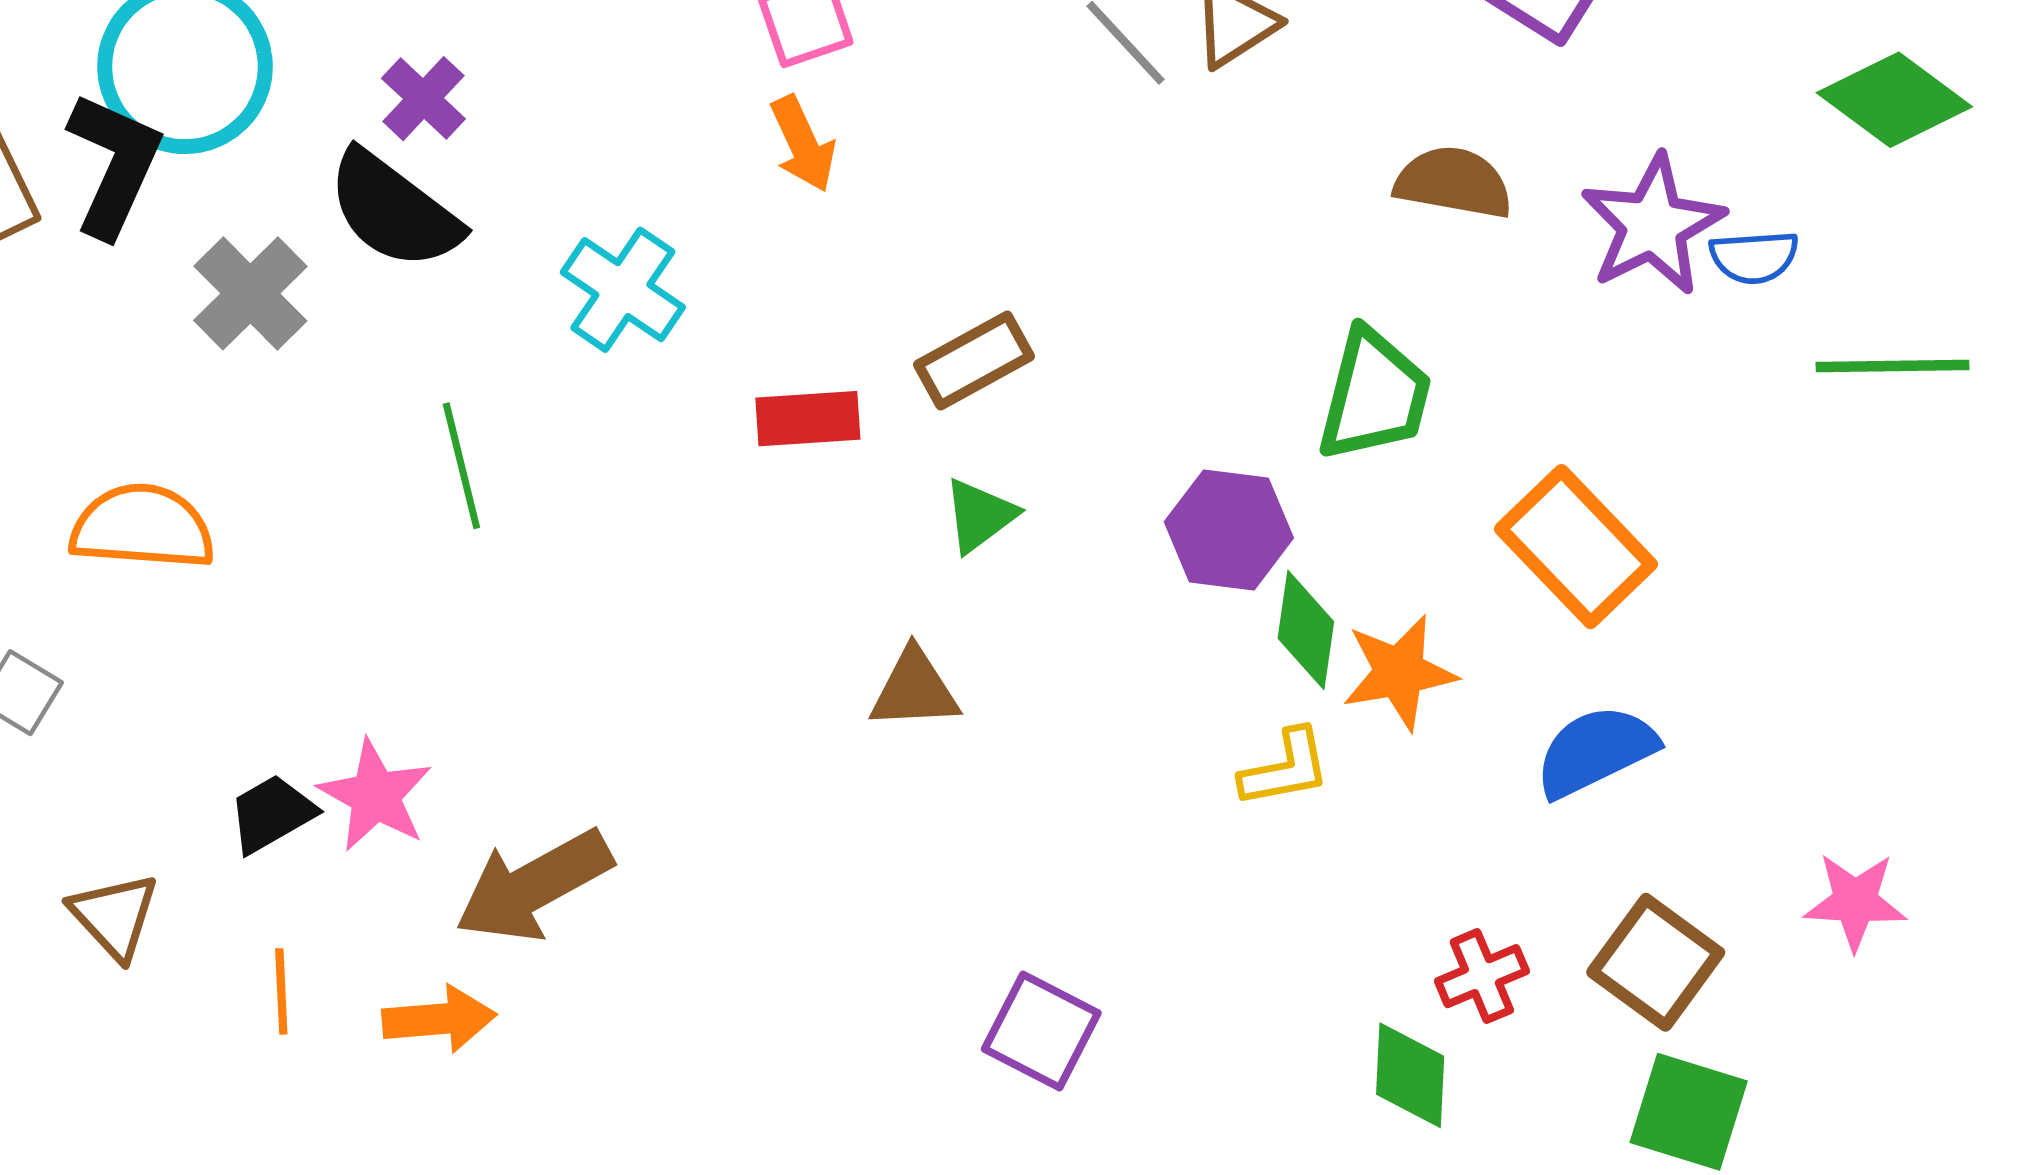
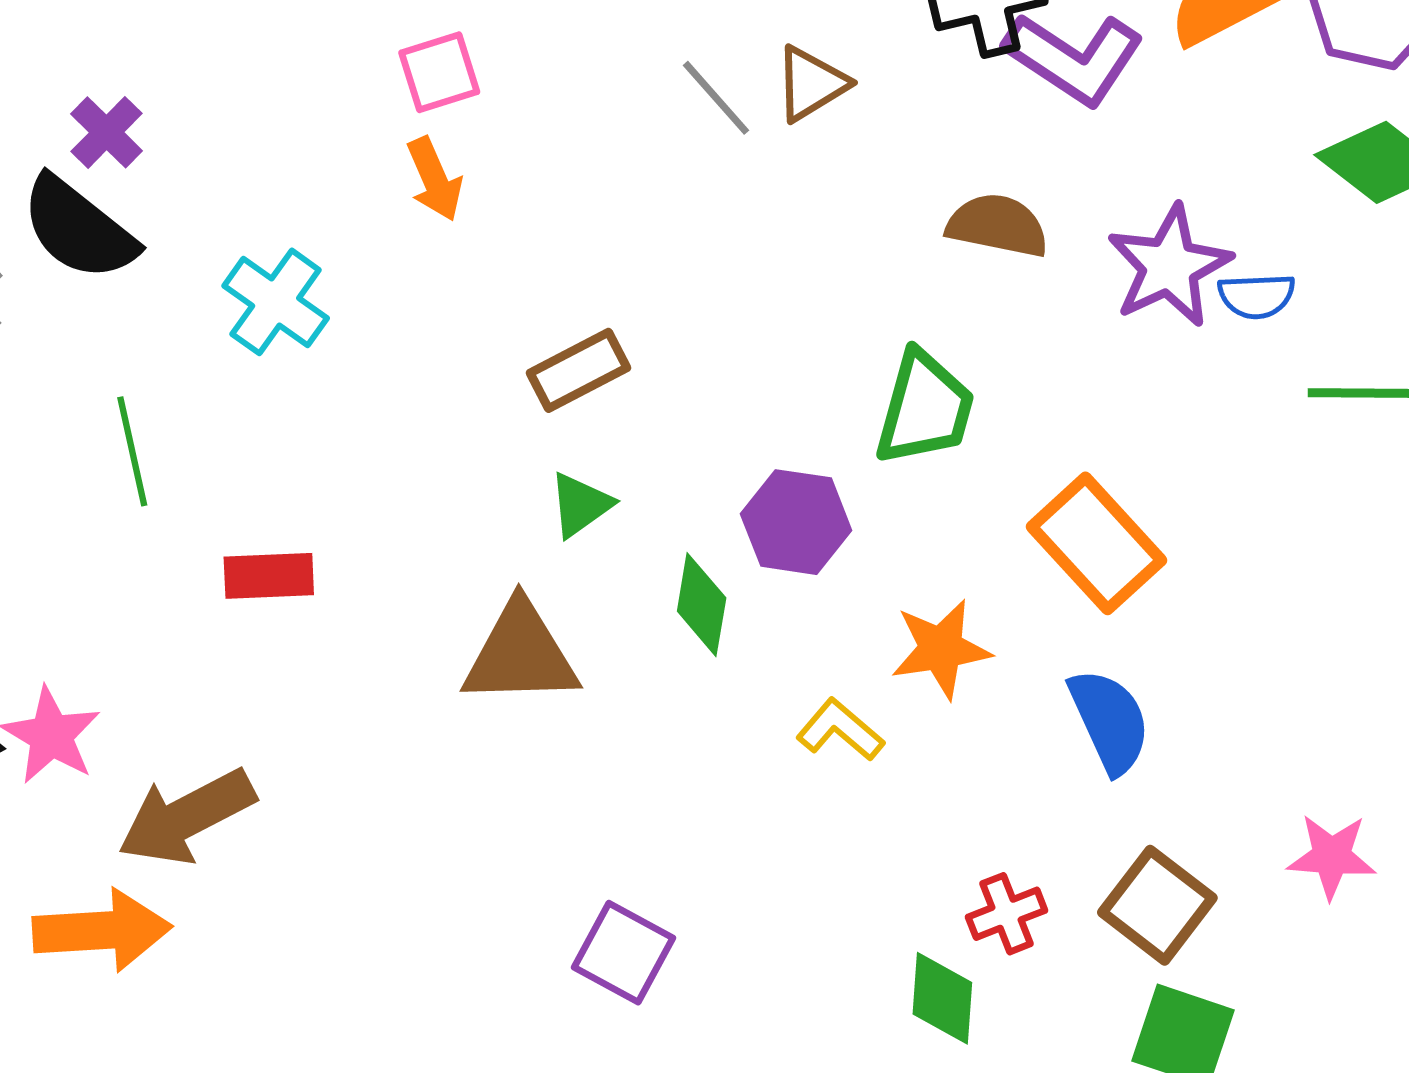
red rectangle: (808, 419) -> (269, 576), moved
green diamond: (1306, 630) -> (702, 605), moved
brown triangle: (914, 689) -> (520, 654), size x1.5
blue semicircle: (1596, 751) -> (1110, 721), turned 90
yellow L-shape: (1285, 768) -> (840, 730), turned -130
orange arrow: (439, 1019) -> (102, 931), size x1.4

